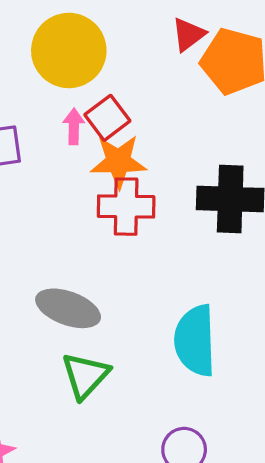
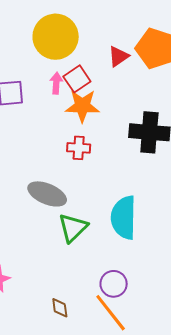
red triangle: (188, 34) -> (118, 56), moved
red cross: (126, 207) -> (79, 148), moved, size x0.7
green triangle: (85, 376) -> (73, 228), moved

